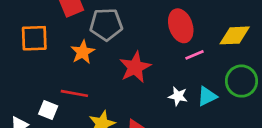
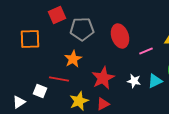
red ellipse: (181, 26) -> (120, 36), moved
orange star: (83, 52) -> (73, 59), moved
red star: (135, 67) -> (103, 78), moved

